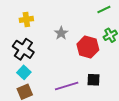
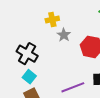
yellow cross: (26, 19) -> (52, 19), moved

